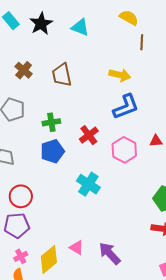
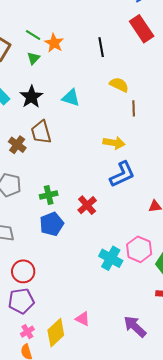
brown trapezoid: (62, 75) -> (41, 132), moved
pink hexagon: (124, 150) -> (139, 249), moved
cyan cross: (88, 184) -> (111, 258), moved
purple arrow: (110, 253) -> (135, 327), moved

